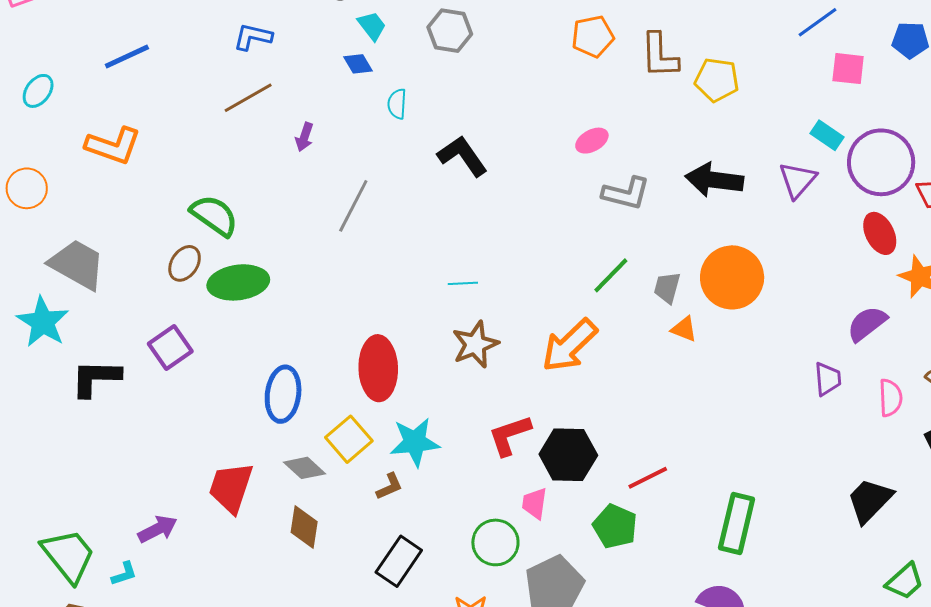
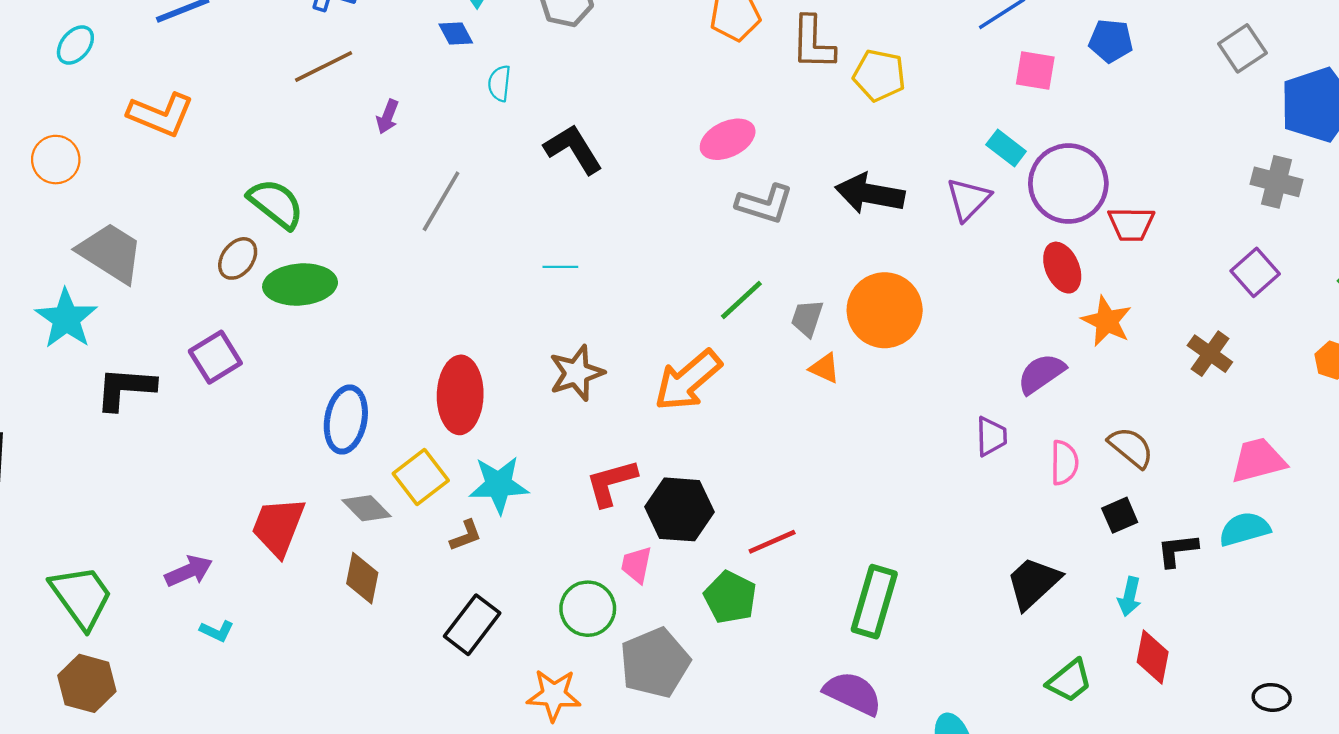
pink ellipse: (592, 141) -> (728, 139), size x1.4
cyan line: (463, 283) -> (560, 267), moved
cyan L-shape: (124, 574) -> (217, 631), moved, turned 40

